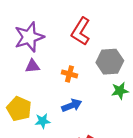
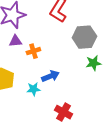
orange cross: (69, 74) -> (33, 51), moved, turned -32
cyan star: (43, 121) -> (33, 89), moved

